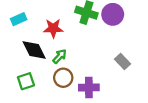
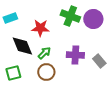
purple cross: (89, 87) -> (75, 55), moved

